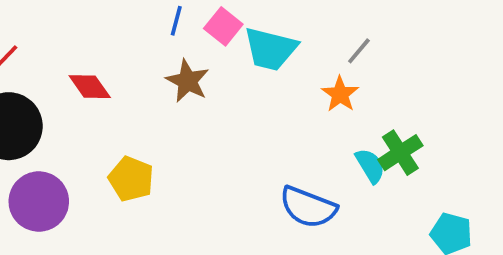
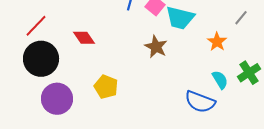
gray line: (359, 51) -> (241, 18), moved
brown star: (188, 81) -> (156, 47), moved
cyan semicircle: (370, 166) -> (220, 80), moved

